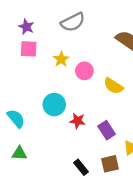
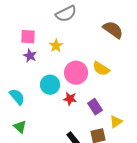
purple star: (26, 27) -> (30, 56), moved
pink circle: (84, 71) -> (76, 73), moved, size x1.5
green triangle: (19, 153) -> (20, 127), turned 40

